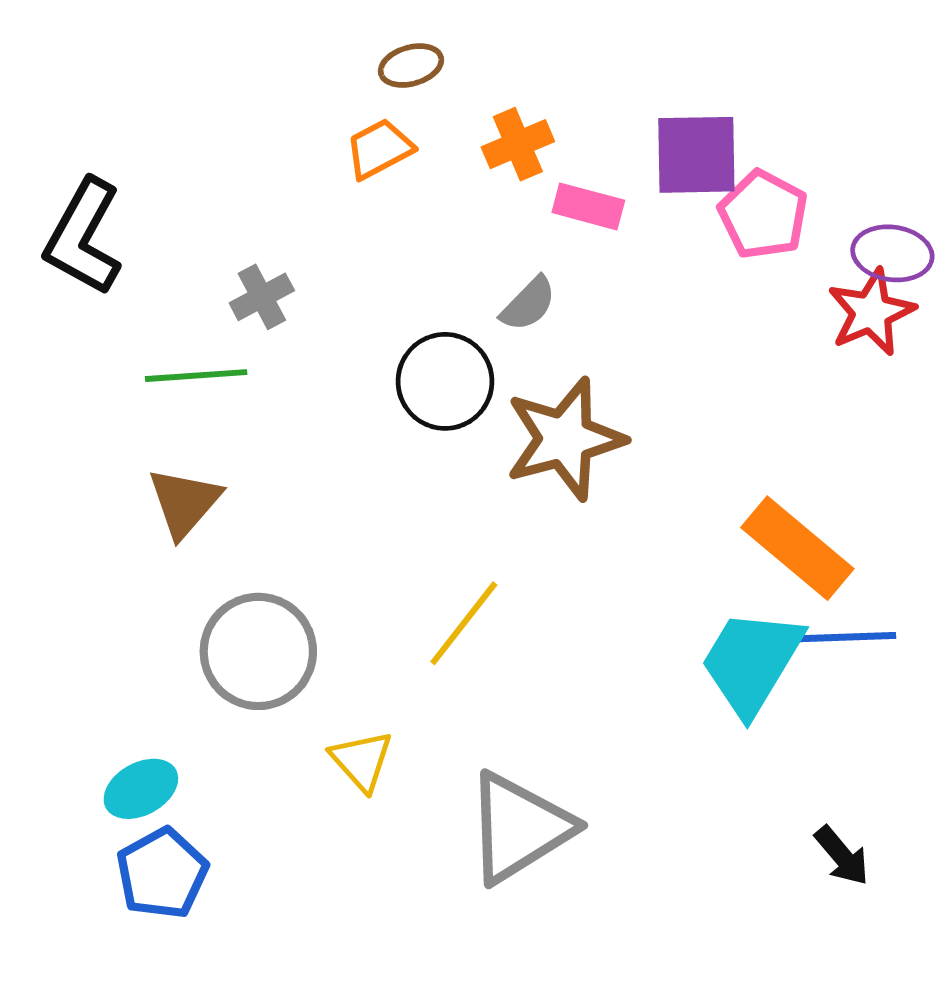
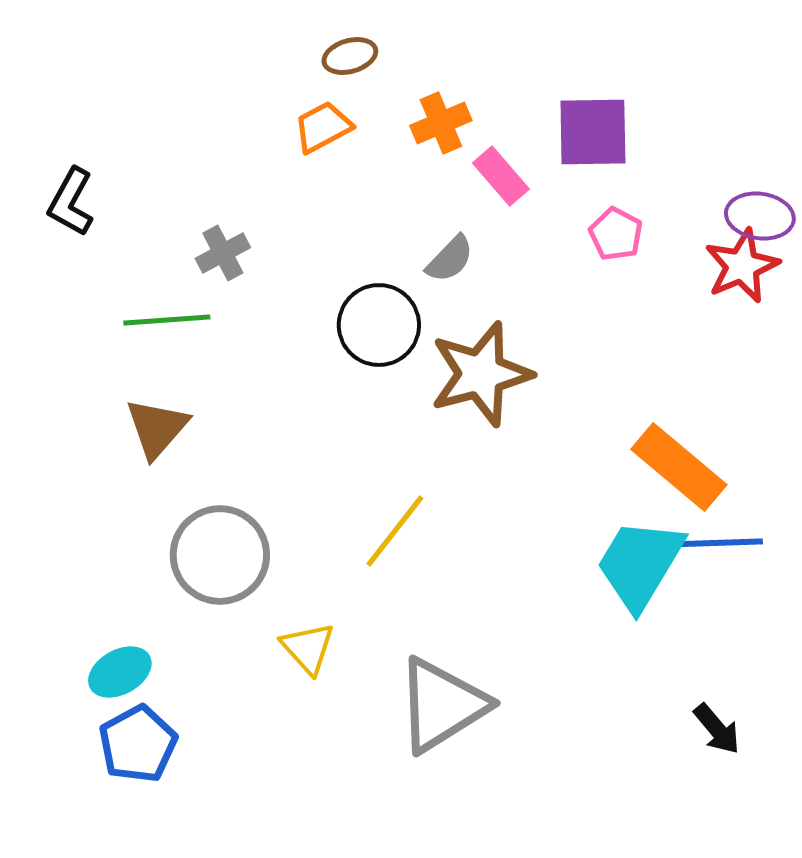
pink rectangle: (588, 206) -> (501, 176), turned 34
pink pentagon: (763, 215) -> (616, 234), moved, size x0.7
black L-shape: (83, 237) -> (71, 202), size x0.7

